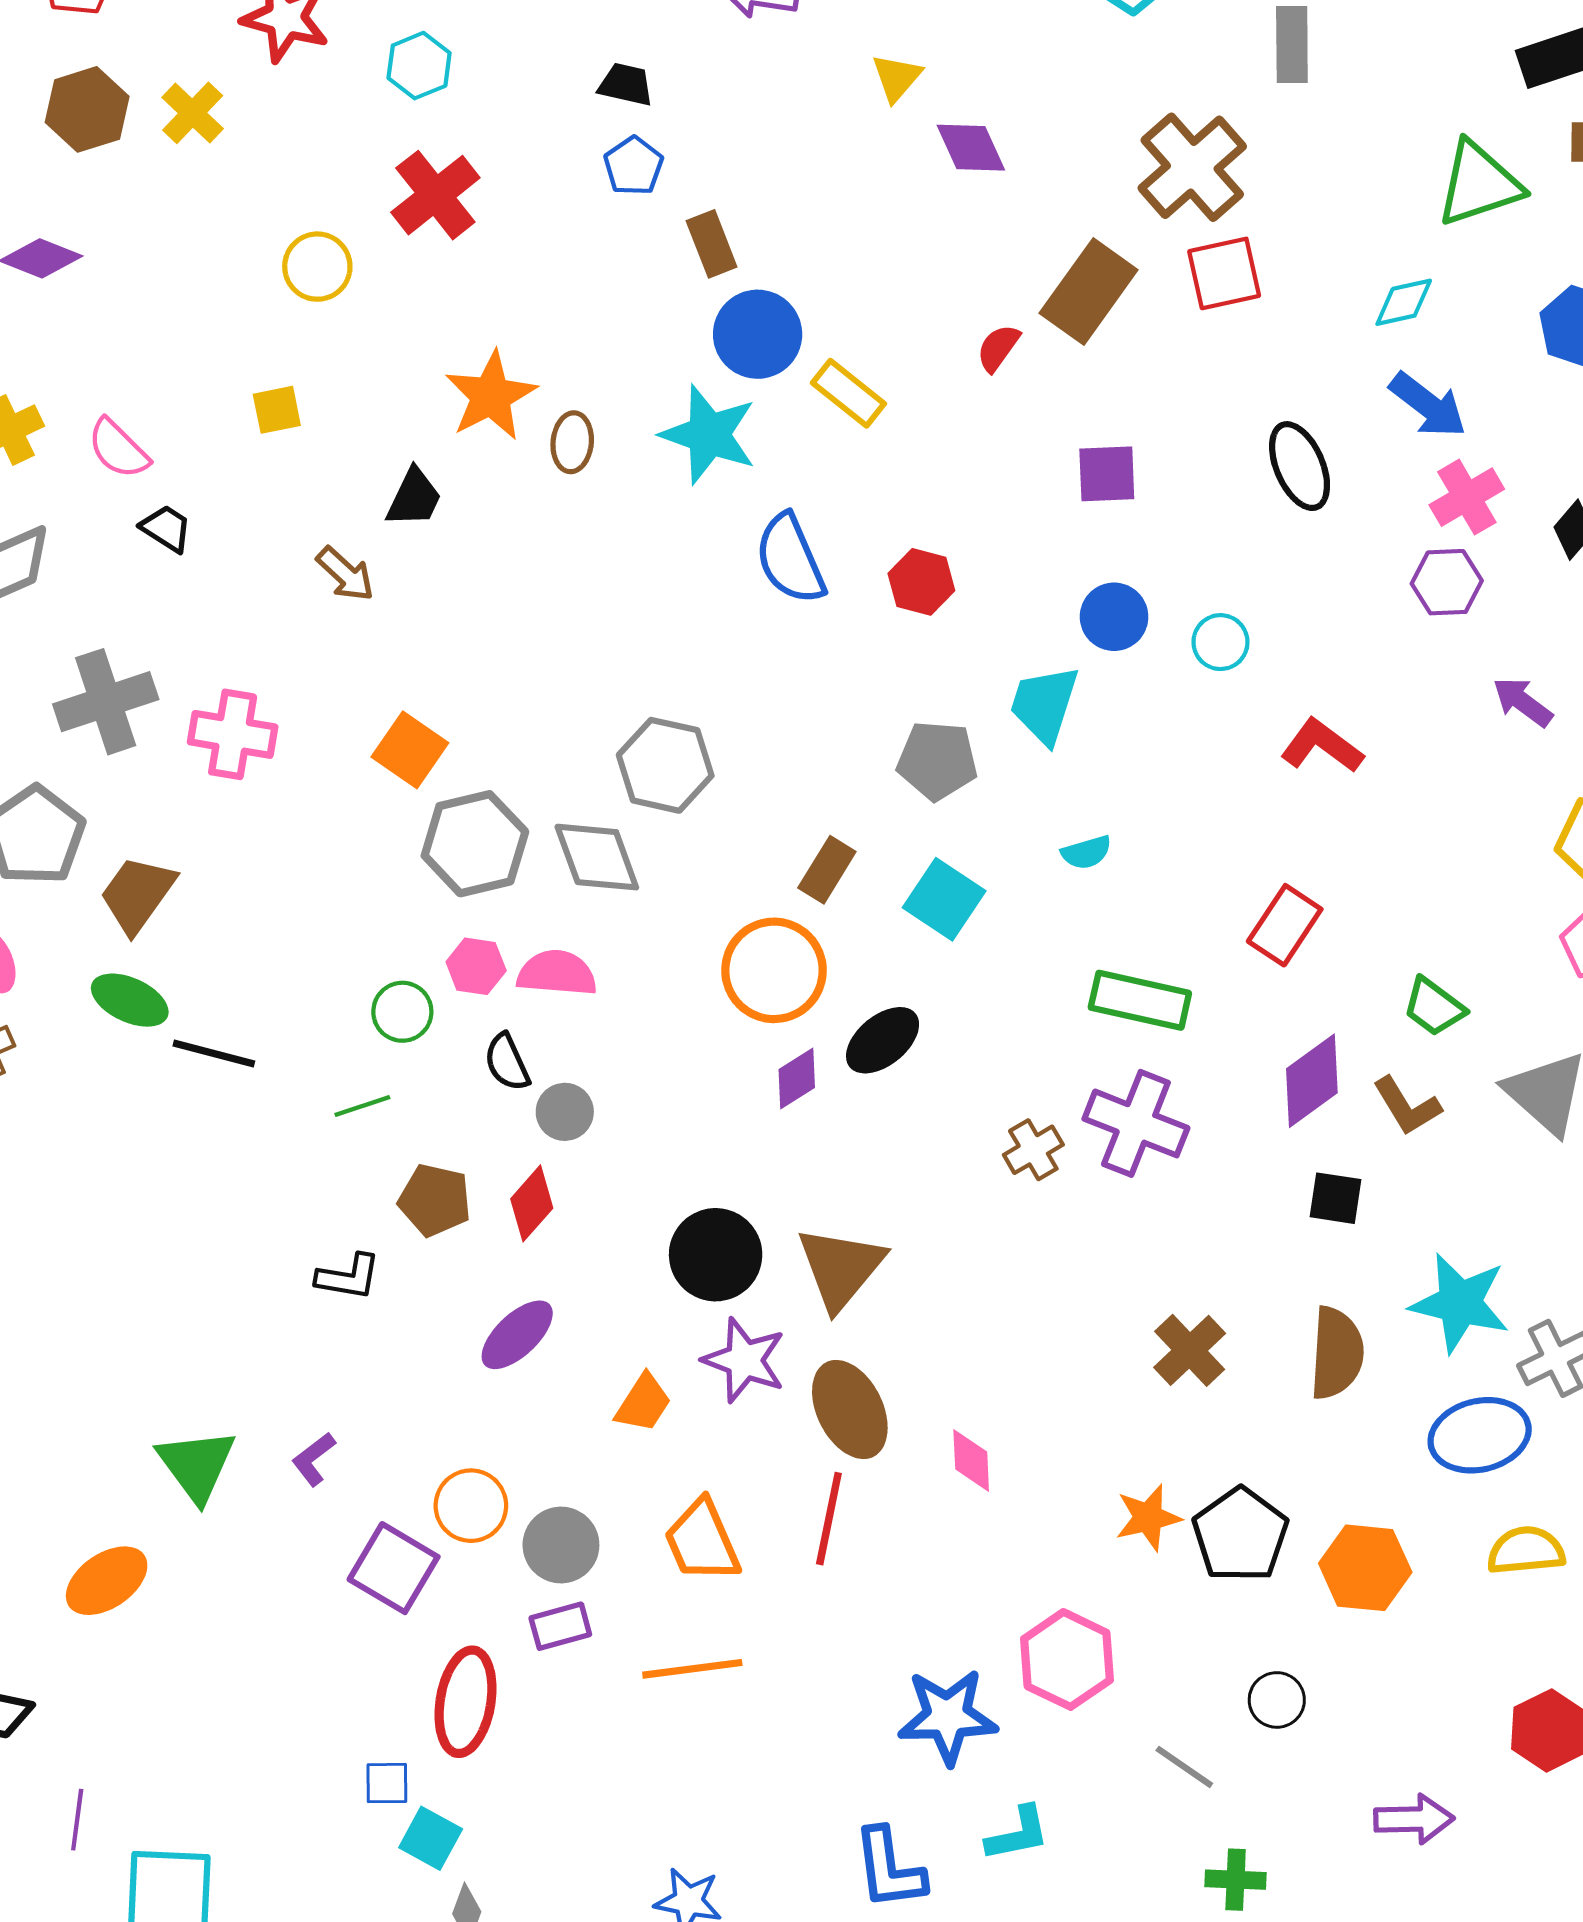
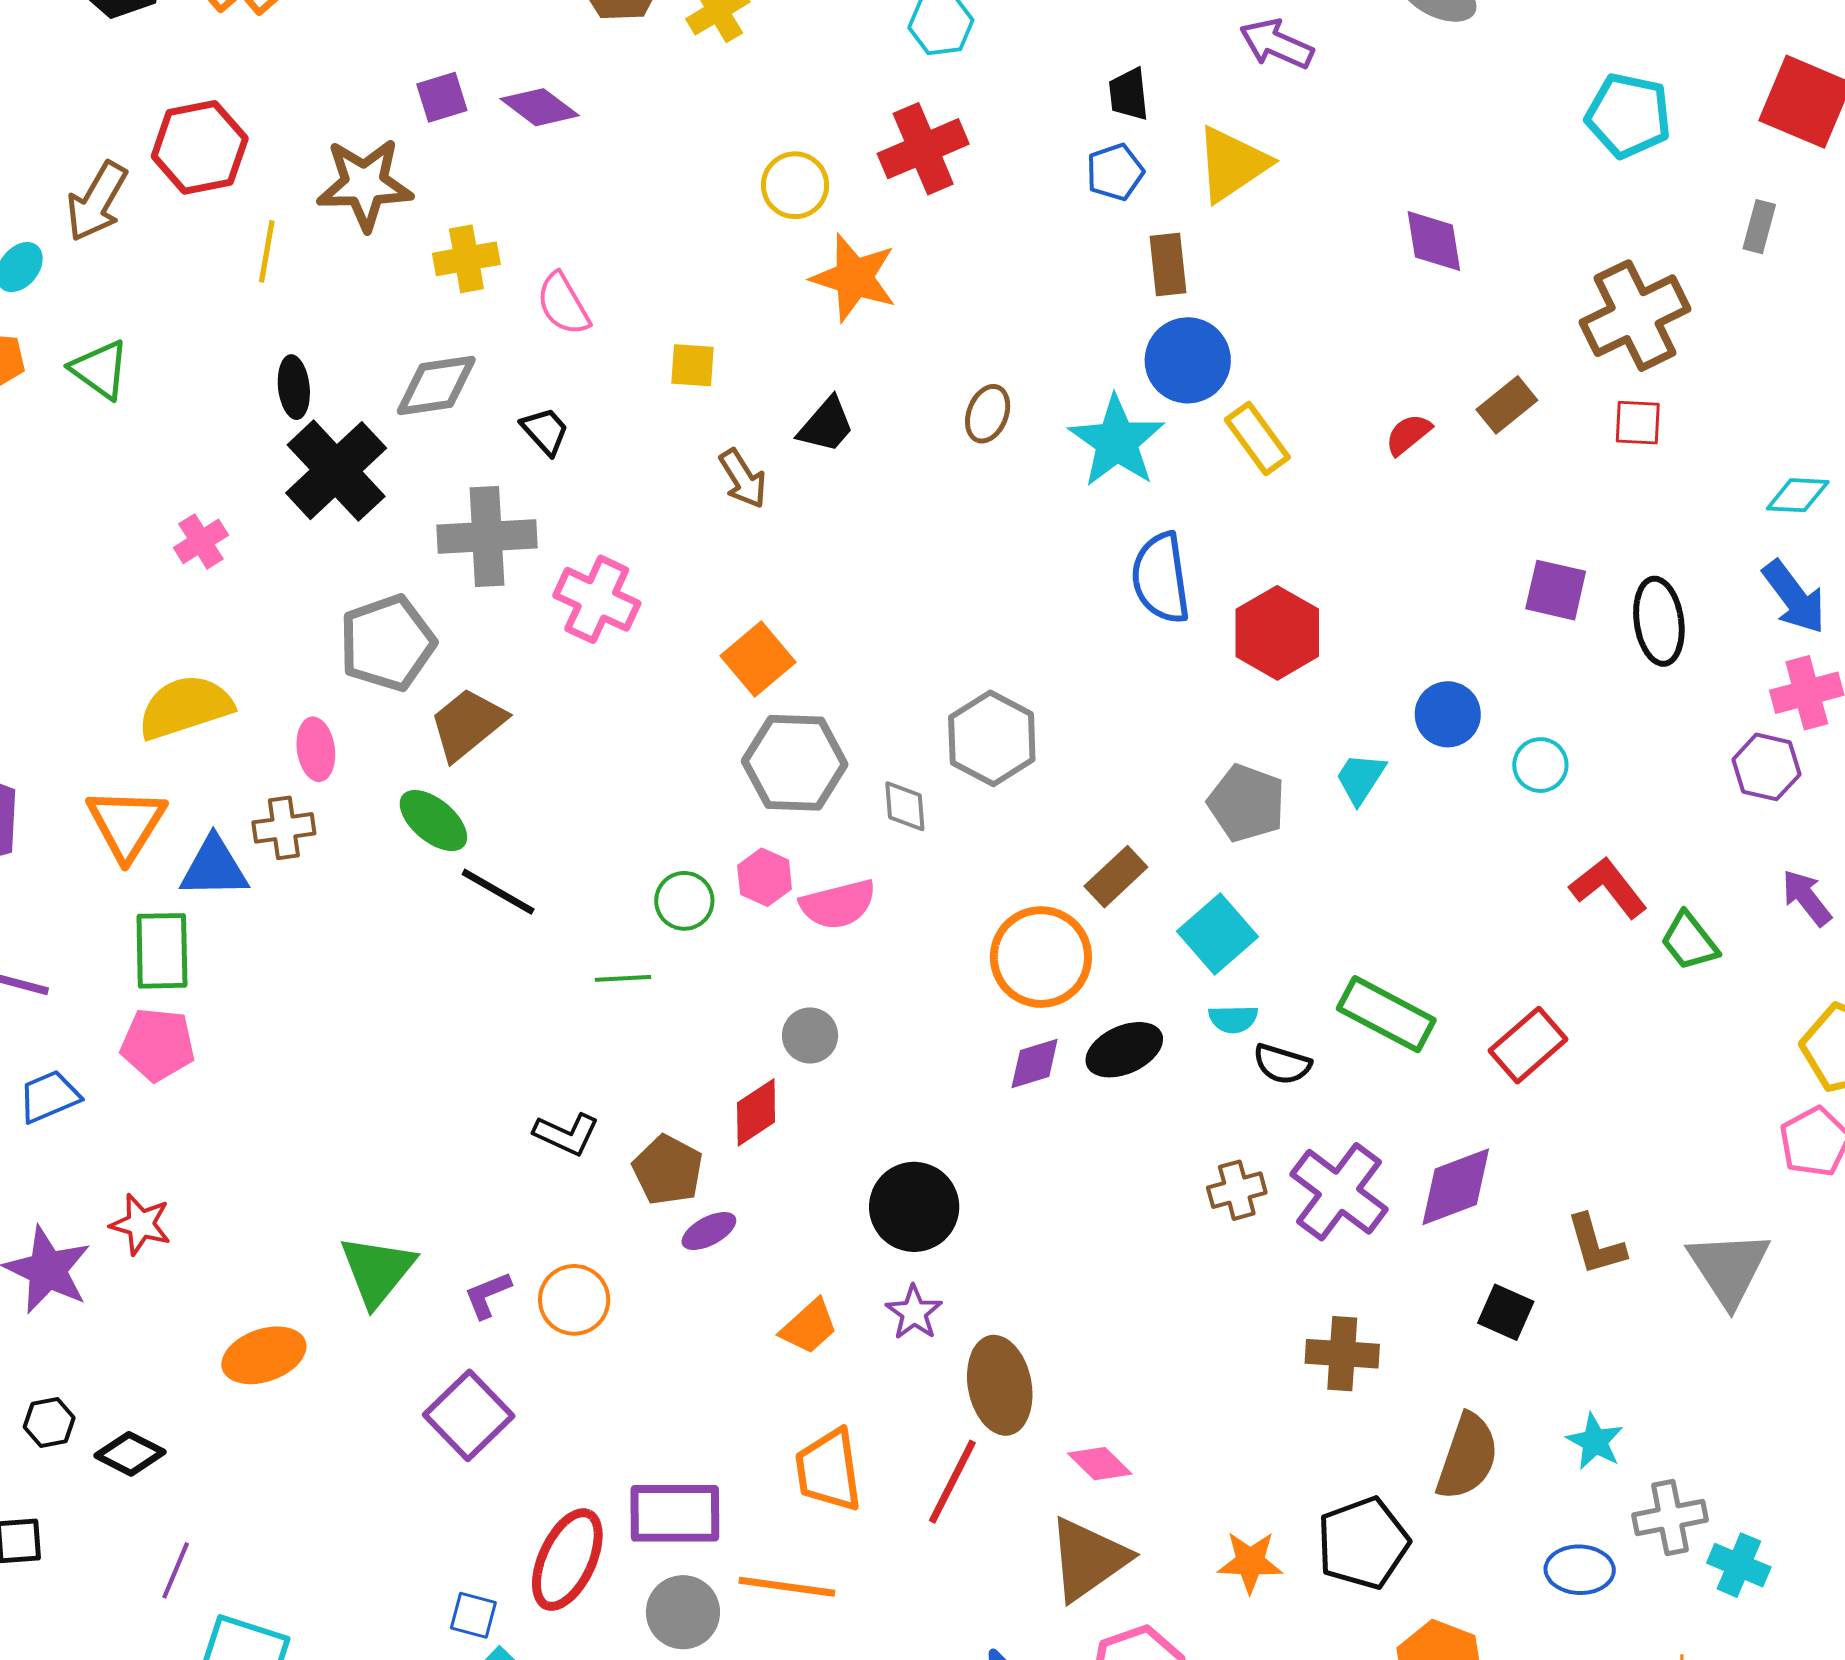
gray rectangle: (1292, 44) -> (1759, 227), size x0.7
yellow triangle: (897, 78) -> (1232, 164), moved, size x1.6
black trapezoid: (626, 85) -> (1129, 94), turned -124
red square: (1224, 273) -> (1638, 423), size x0.7
brown rectangle: (1089, 291) -> (1507, 405), size x0.6
orange star: (491, 396) -> (854, 278), moved, turned 30
yellow square: (277, 410) -> (693, 365), moved
purple square: (1107, 474) -> (1556, 590), moved
black trapezoid: (166, 528) -> (545, 431), moved
red hexagon: (921, 582) -> (1277, 633), size x1.4
cyan trapezoid: (1044, 705) -> (1360, 778), size x0.7
cyan semicircle: (1086, 852) -> (1233, 1019), moved
gray diamond: (597, 857) -> (905, 806), size x0.6
pink semicircle: (557, 973) -> (838, 904), turned 146
green rectangle: (1140, 1000) -> (1386, 1014), moved
green trapezoid: (1434, 1007) -> (1689, 941), moved
black semicircle: (507, 1062) -> (1282, 1064), moved, turned -64
purple diamond: (1312, 1081) -> (1456, 1187), moved
brown pentagon: (435, 1200) -> (668, 1170), moved
brown triangle: (841, 1268) -> (1088, 1559), moved
cyan star: (1460, 1303) -> (1595, 1441), size x0.6
purple ellipse: (517, 1335) -> (709, 1231), size x0.7
brown cross: (1190, 1350) -> (1342, 1354), moved, turned 32
purple star: (744, 1360) -> (914, 1312), size x0.7
blue ellipse: (1480, 1435) -> (1580, 1570), size x0.7
pink diamond: (971, 1460) -> (1100, 1464), turned -58
orange circle: (471, 1506) -> (574, 1300), moved
black pentagon: (1240, 1535) -> (1363, 1543), moved
gray circle: (561, 1545) -> (683, 1612), moved
purple square: (394, 1568) -> (469, 1415), moved
purple rectangle: (560, 1626) -> (675, 1513), size x1.6

